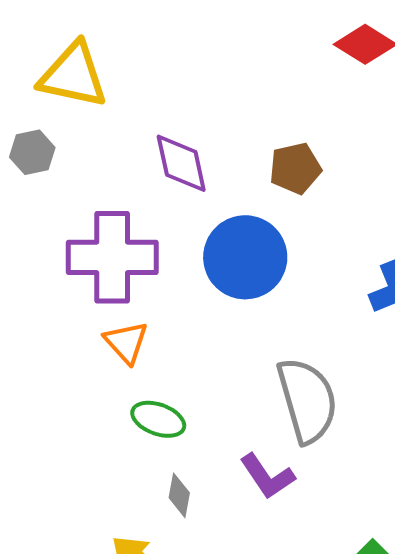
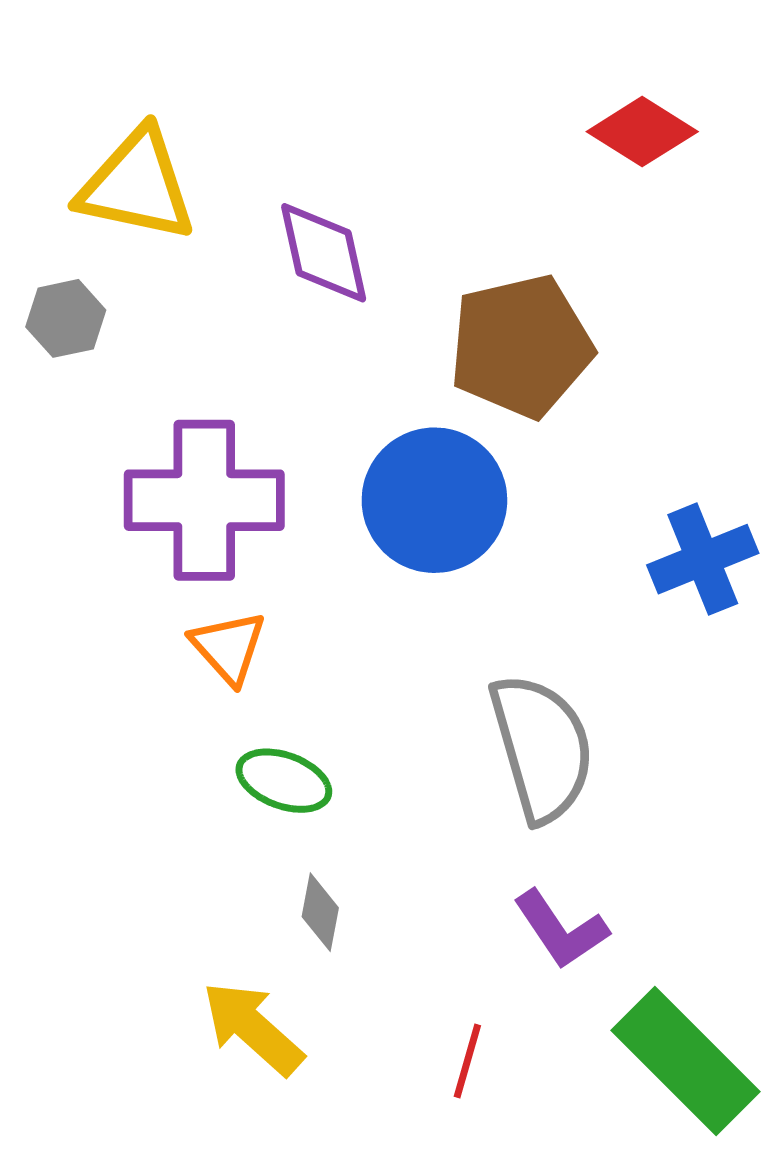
purple diamond: (181, 163) -> (324, 253), moved
brown pentagon: (295, 168) -> (521, 346), size x1.6
purple L-shape: (267, 476) -> (561, 929), moved

